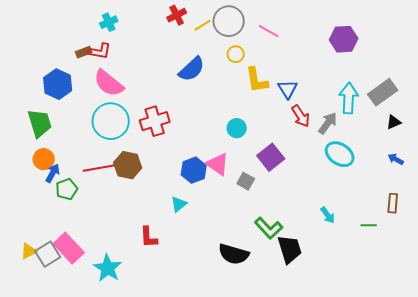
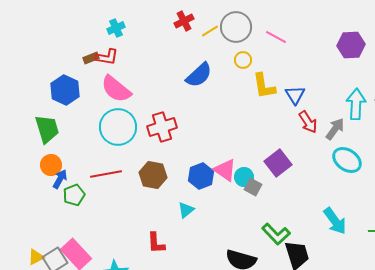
cyan circle: (237, 128) -> (244, 177), moved
brown hexagon: (128, 165) -> (153, 175), moved
cyan arrow: (328, 215) -> (335, 221), size x1.6

